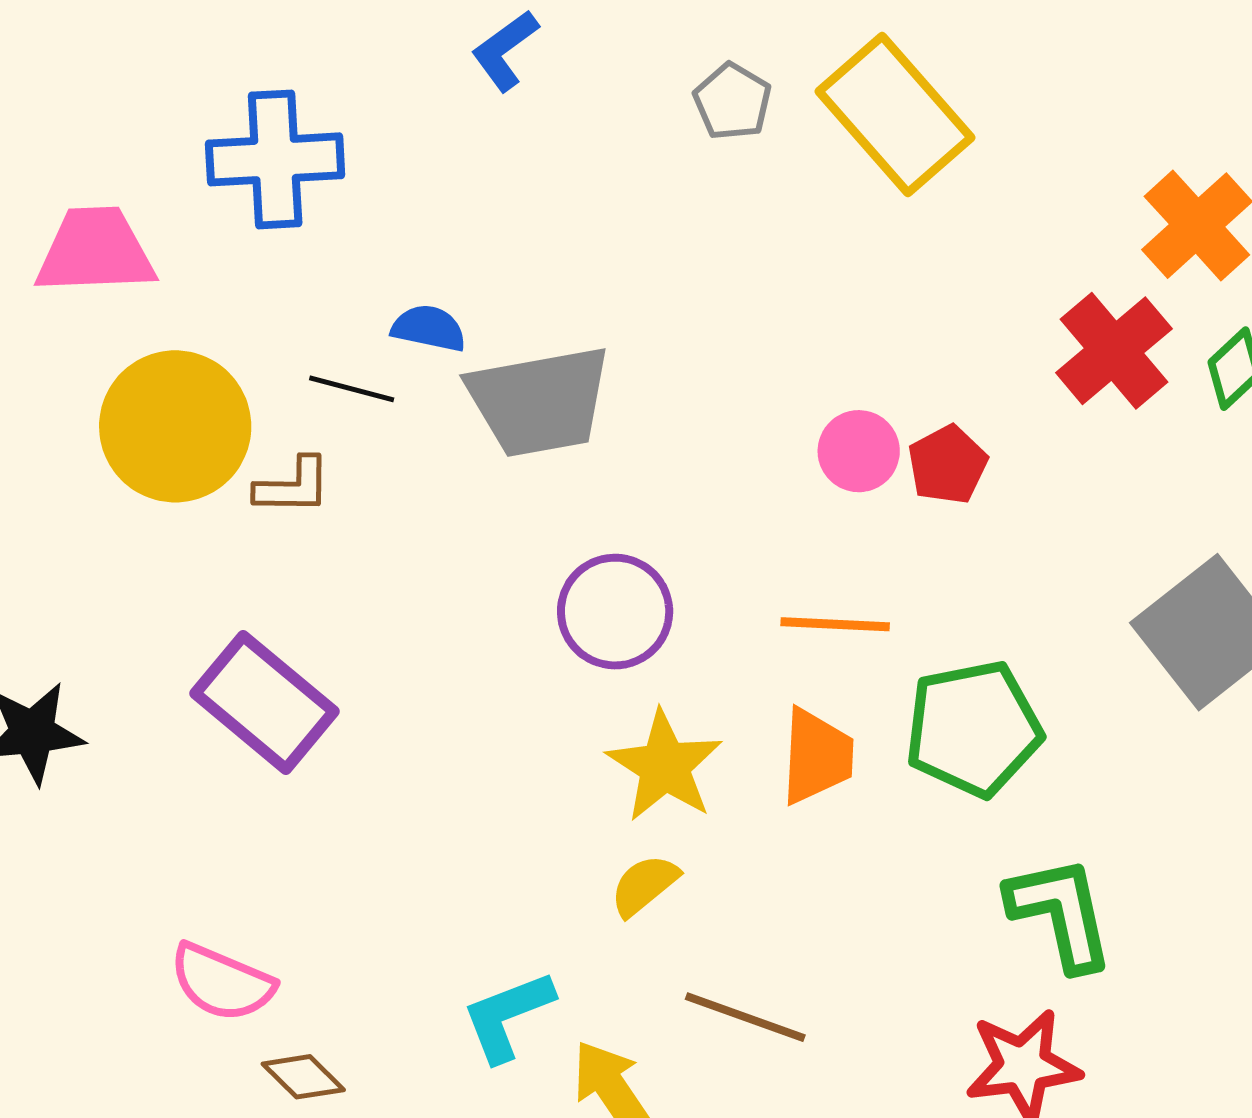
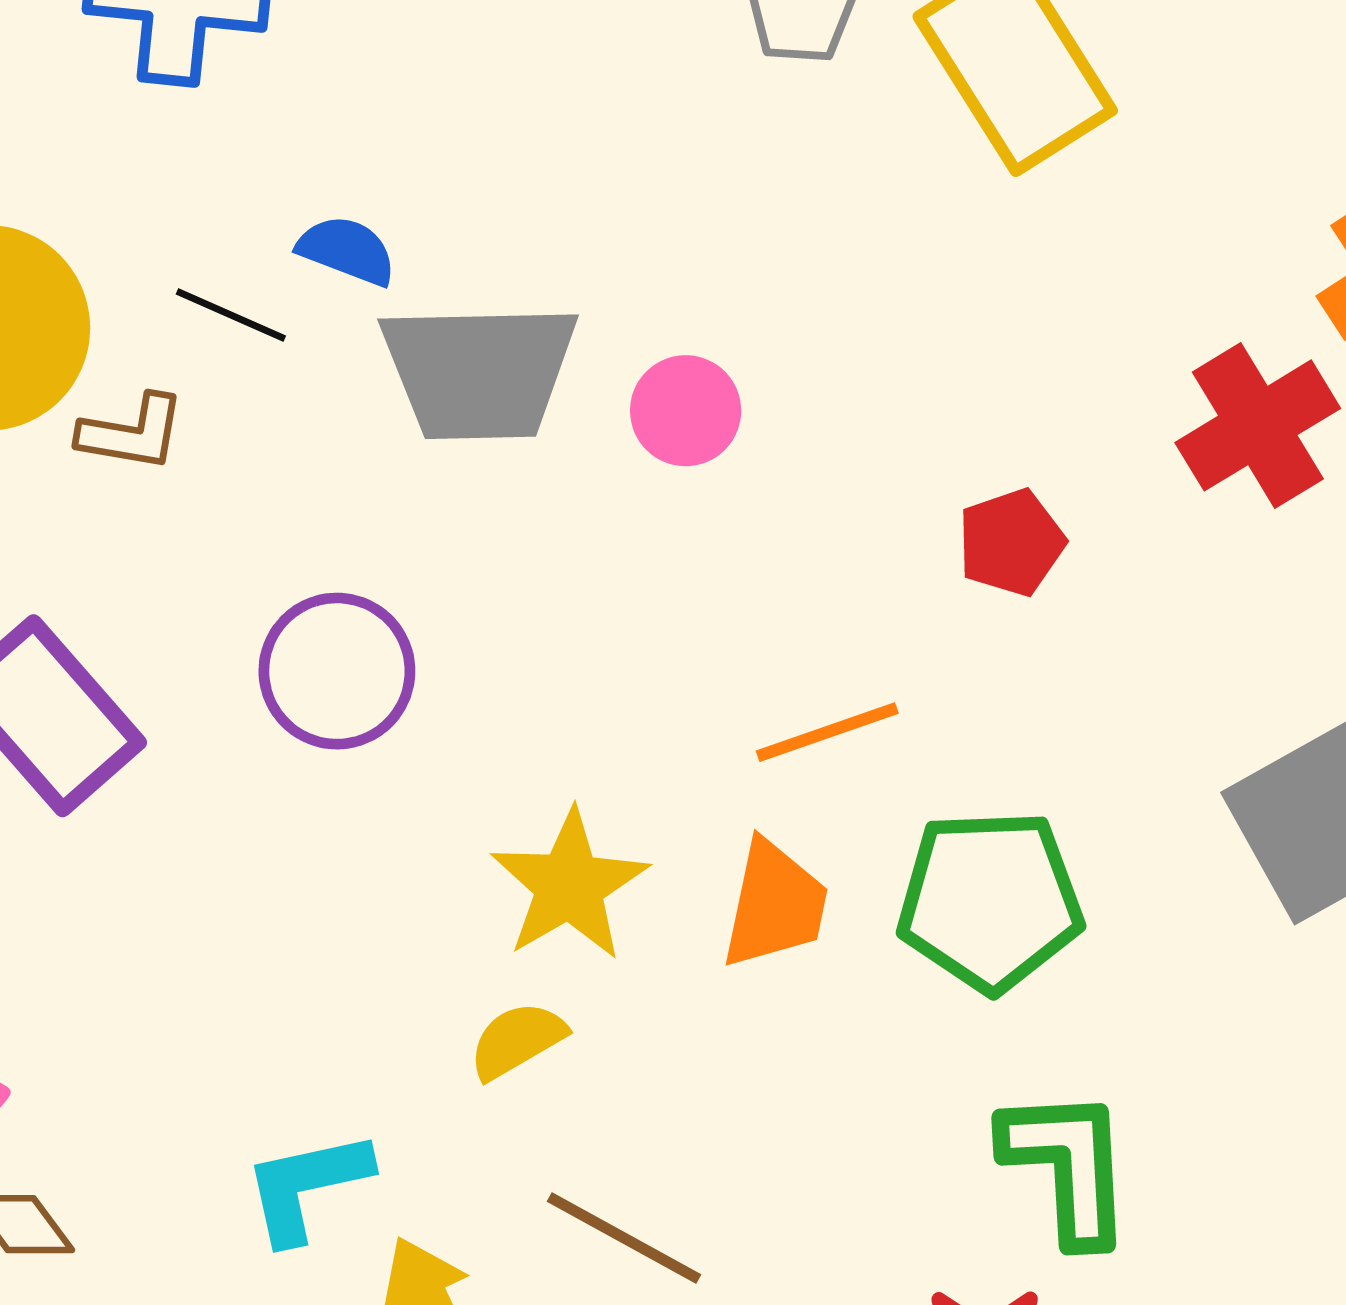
pink circle: (859, 451) -> (686, 411), moved
purple circle: (615, 612) -> (337, 671), moved
orange line: (835, 624) -> (827, 732), turned -31

